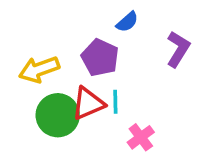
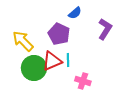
yellow arrow: (39, 69) -> (23, 41), turned 65
pink cross: (141, 137) -> (83, 81), turned -35

